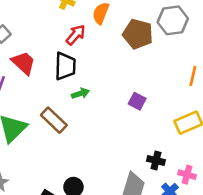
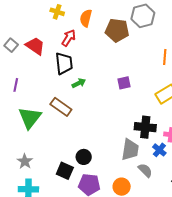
red trapezoid: (23, 63) -> (35, 46), moved
purple square: (137, 101) -> (124, 83), turned -32
black cross: (156, 160) -> (145, 127), size x1.5

